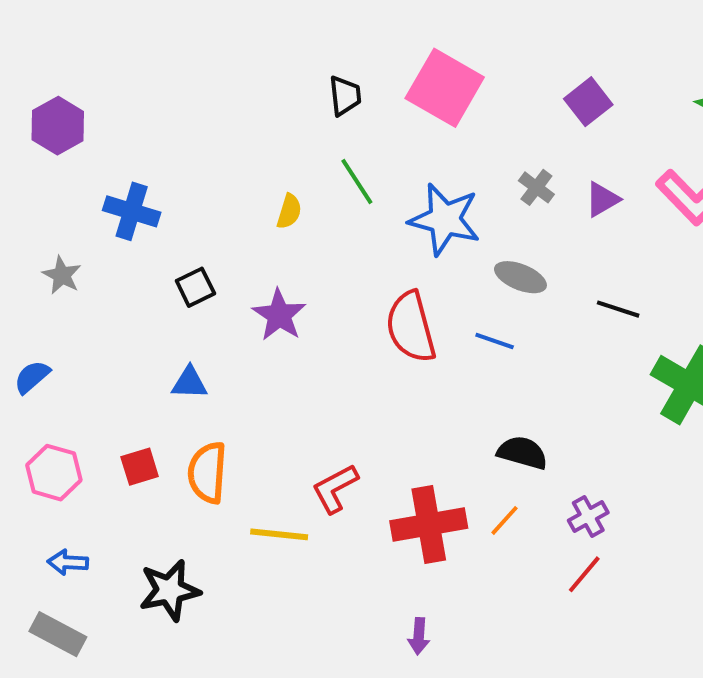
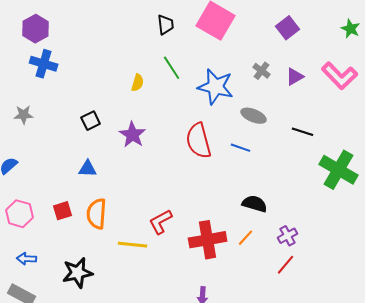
purple hexagon: (58, 126) -> (36, 29), moved
blue cross: (132, 211) -> (44, 64), moved
gray star: (62, 275) -> (24, 115), turned -30

